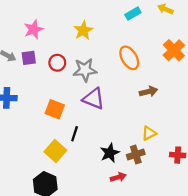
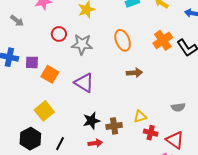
purple square: (29, 58) -> (32, 62), moved
purple triangle: (94, 99) -> (84, 83), moved
yellow triangle: (149, 133) -> (140, 116), moved
black line: (75, 134) -> (60, 144), moved

